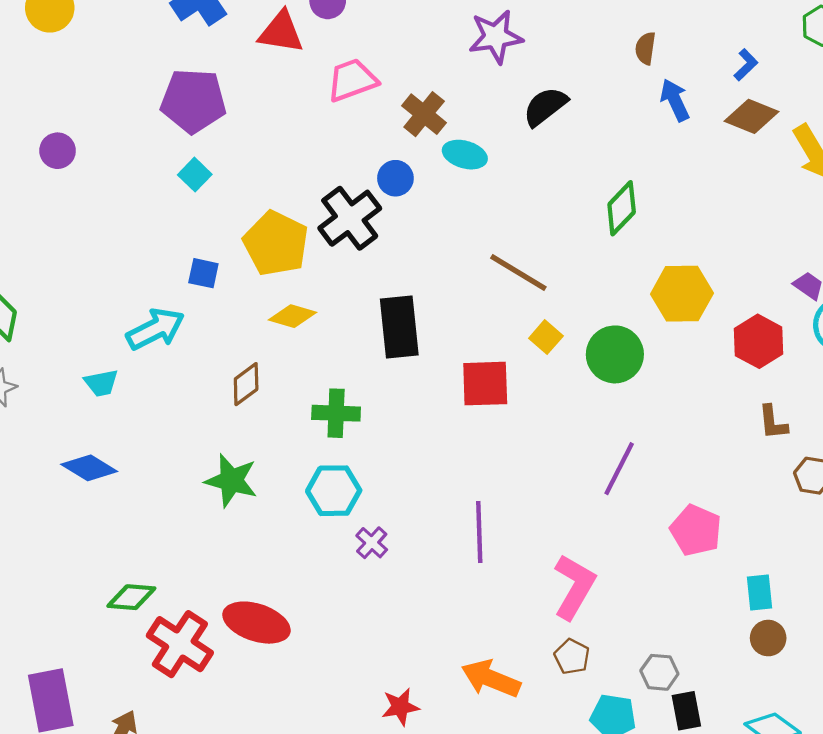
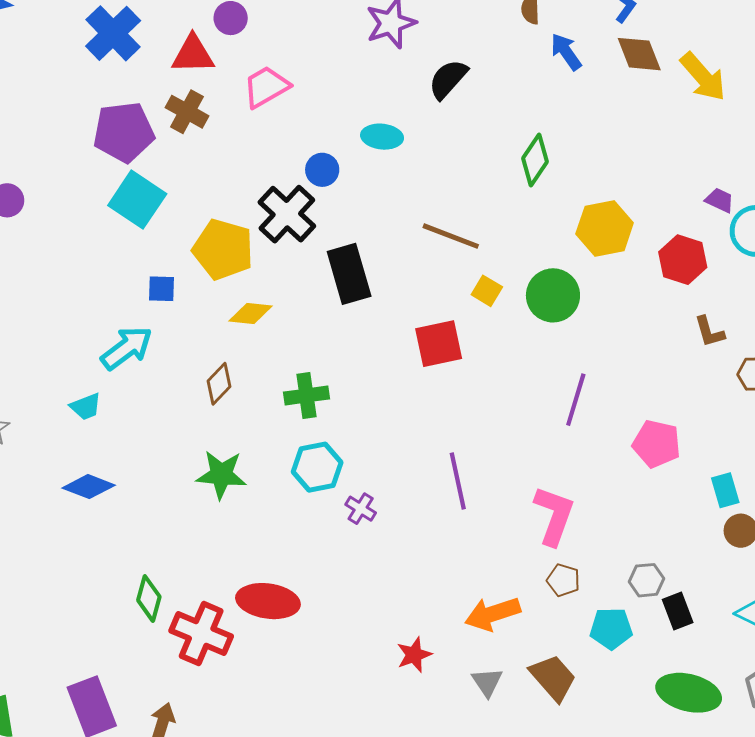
brown cross: (424, 114) -> (187, 112), moved
brown diamond: (752, 116) -> (639, 54), turned 57
cyan square: (195, 175) -> (137, 200), size x1.8
black rectangle: (399, 327) -> (349, 274), moved
green diamond: (131, 597) -> (149, 598), turned -69
orange arrow: (491, 679) -> (493, 614), turned -30

